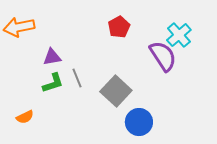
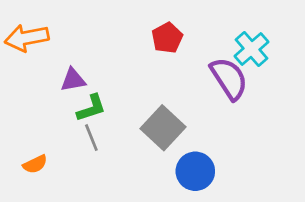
gray line: (77, 78) -> (91, 138), moved
green L-shape: (53, 83) -> (91, 108), moved

